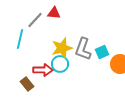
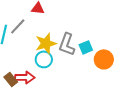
gray line: (35, 20) -> (18, 26), moved
red arrow: (43, 70) -> (25, 77), moved

